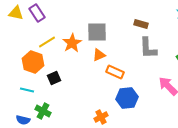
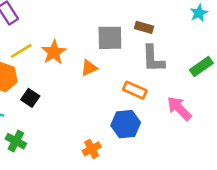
gray square: (97, 32) -> (110, 38), moved
orange rectangle: (115, 72) -> (135, 90), moved
black square: (54, 78) -> (30, 98), turned -32

